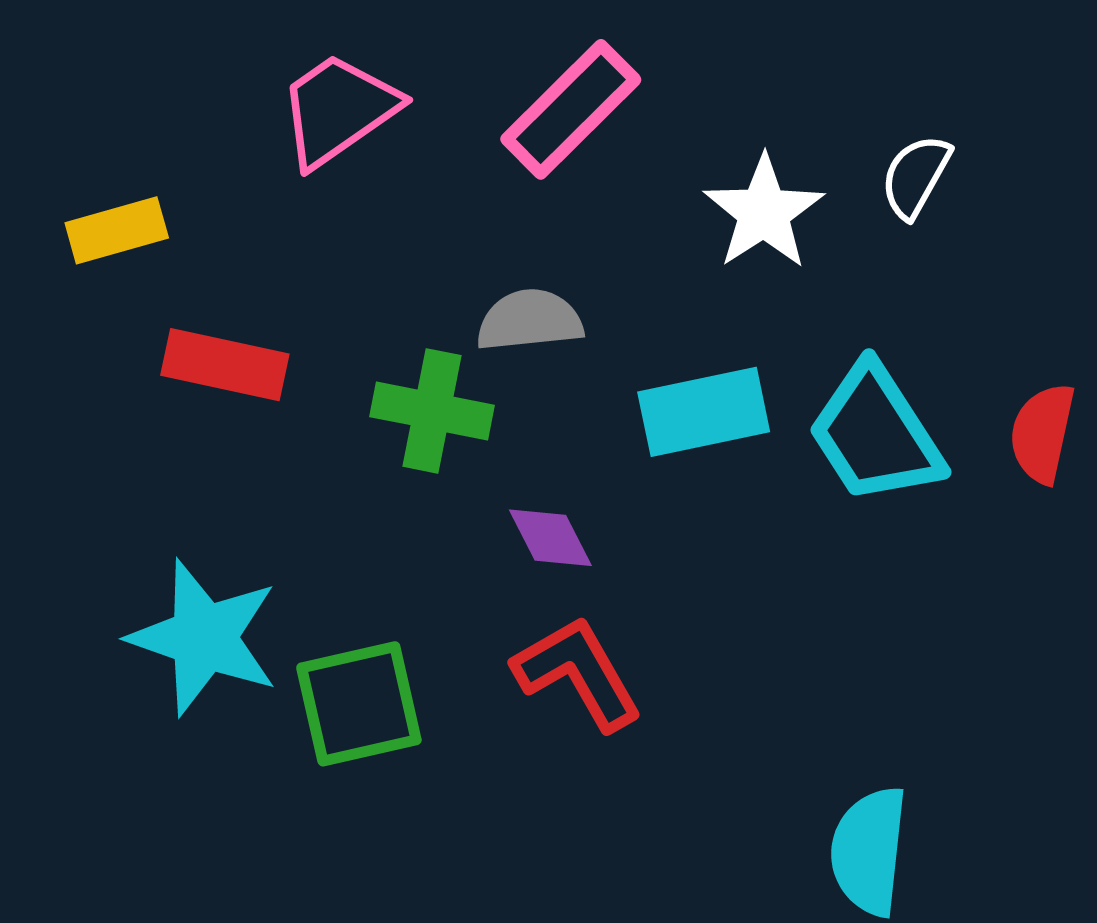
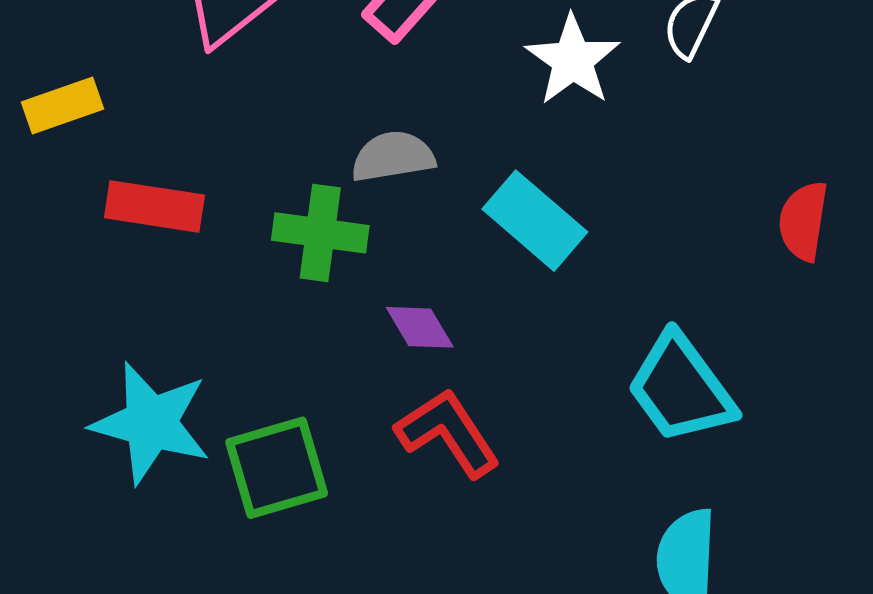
cyan rectangle: (704, 412) -> (535, 221), turned 56
cyan trapezoid: (875, 434) -> (681, 388), moved

